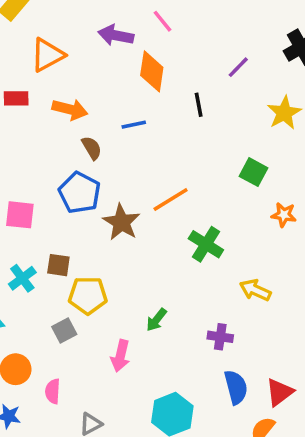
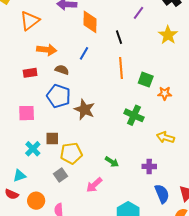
red rectangle: (16, 98) -> (30, 73), moved
blue line: (134, 125) -> (84, 53), turned -40
brown semicircle: (92, 148) -> (62, 70), turned -32
green square: (253, 172) -> (146, 80), moved
orange line: (171, 199) -> (121, 68), moved, turned -55
orange star: (284, 215) -> (165, 93), moved
green arrow: (156, 320) -> (112, 162), turned -88
pink arrow: (120, 356) -> (94, 185), turned 42

